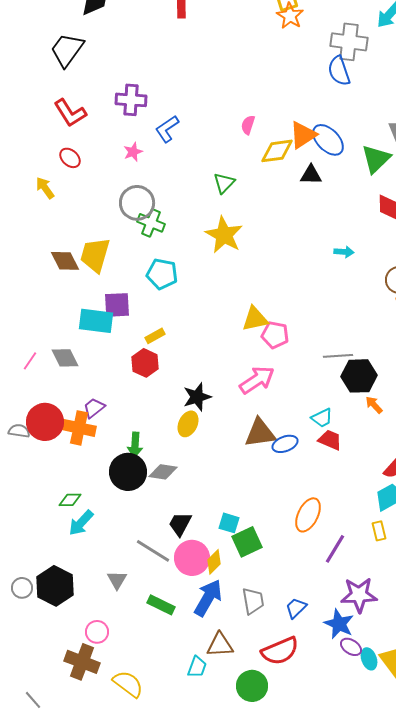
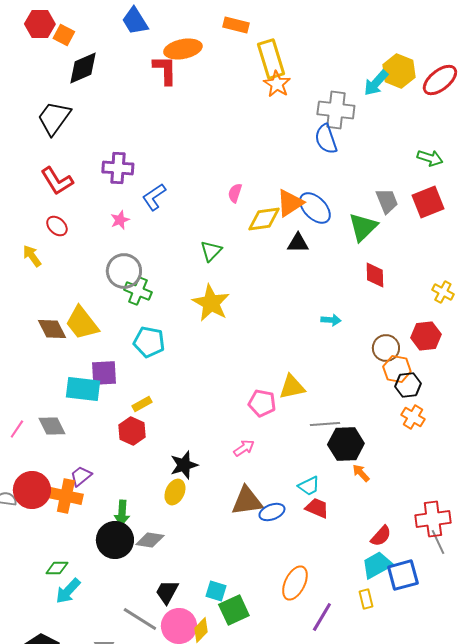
yellow trapezoid: (95, 255) -> (82, 323), turned -54
yellow triangle: (255, 319) -> (292, 387), moved
pink arrow: (257, 380) -> (244, 448), size x0.6

